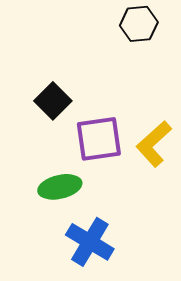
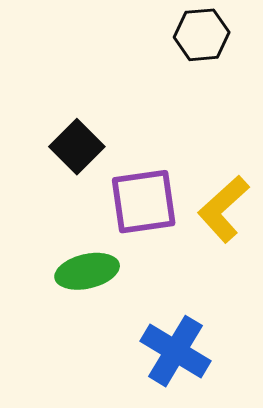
blue cross: (90, 242) -> (176, 351), moved

